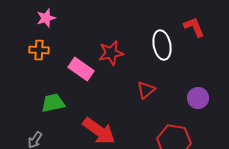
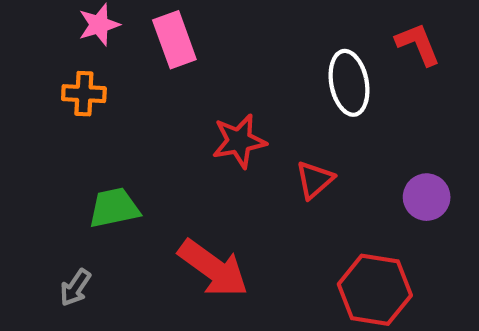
red star: (111, 53) -> (239, 141), moved
pink rectangle: (81, 69) -> (174, 40), moved, turned 35

